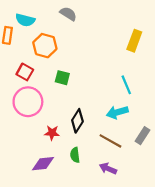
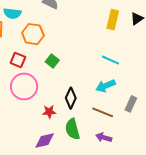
green square: (62, 78) -> (52, 61), turned 32
cyan line: (126, 85) -> (111, 60), turned -36
green semicircle: (75, 155) -> (72, 129), size x1.5

